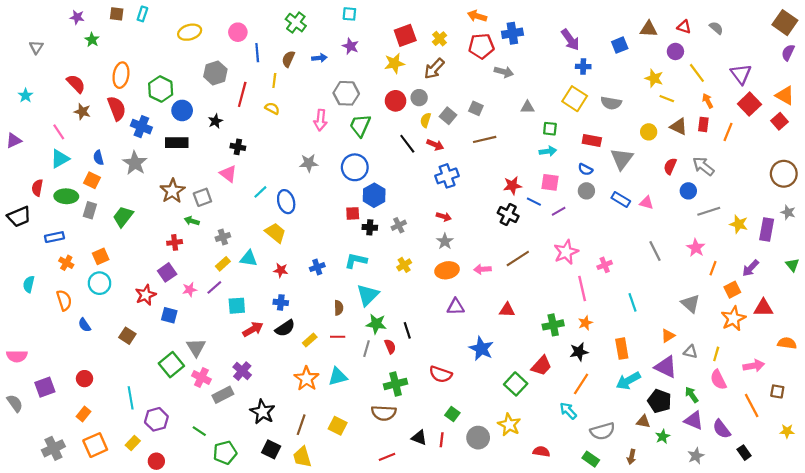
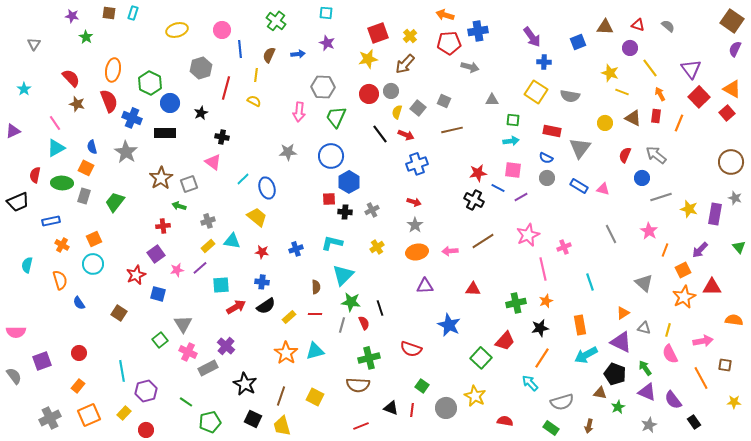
green square: (171, 365) -> (160, 340), size x0.7

